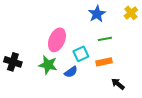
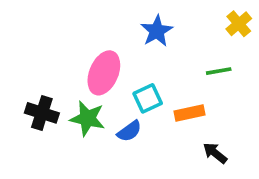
blue star: (97, 14) -> (157, 31), moved
green line: (105, 39) -> (219, 71), moved
black cross: (13, 62) -> (42, 113), moved

